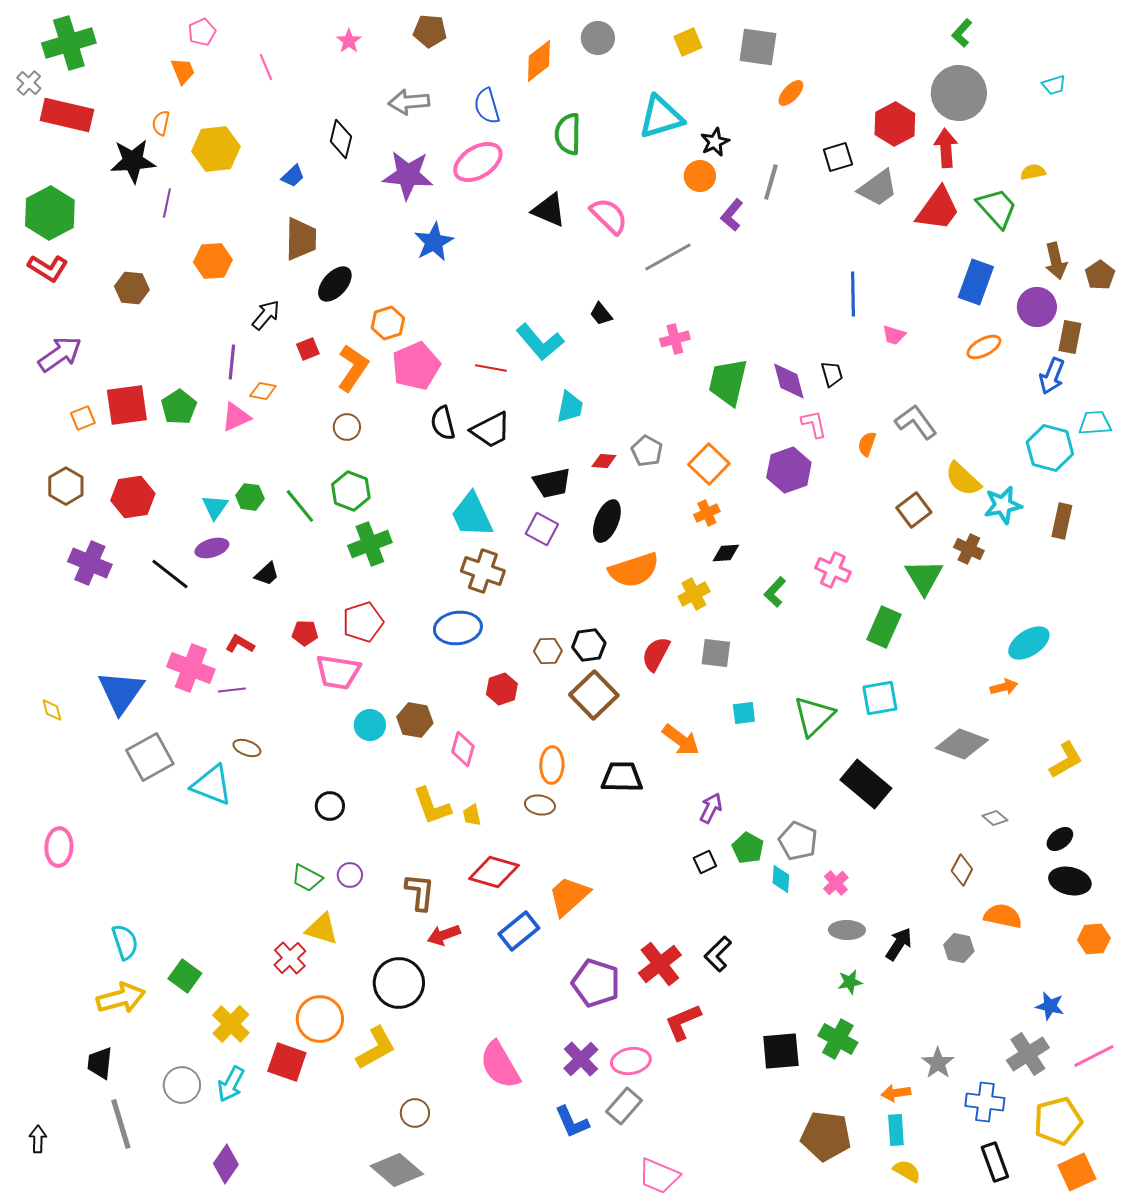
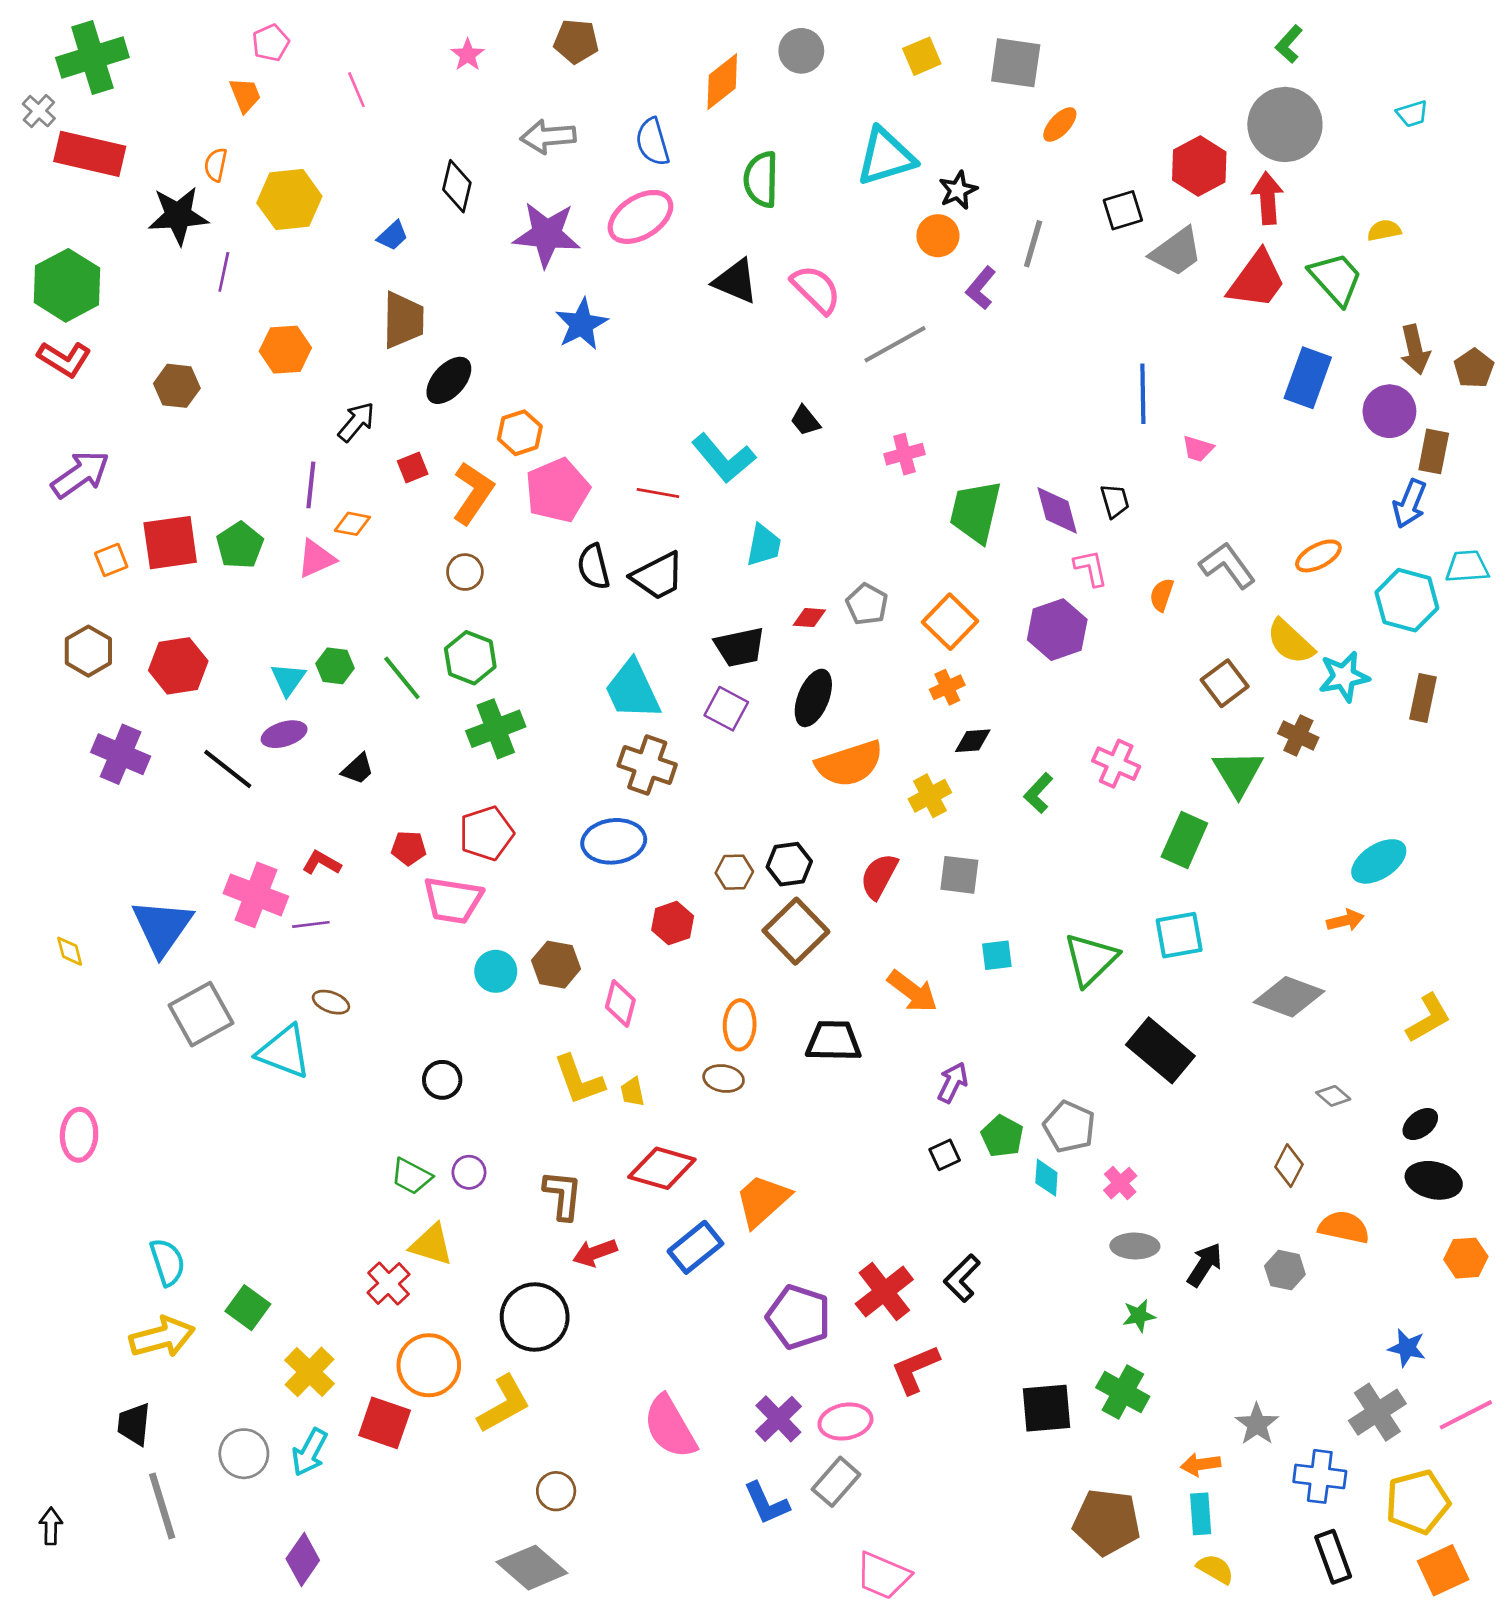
orange ellipse: (984, 347) -> (1318, 556), moved

